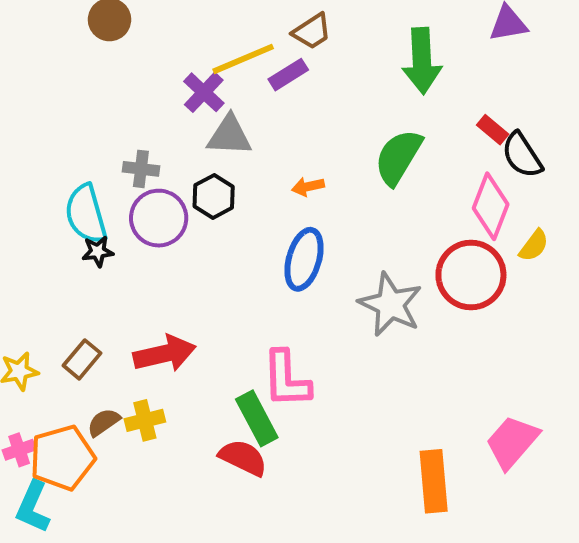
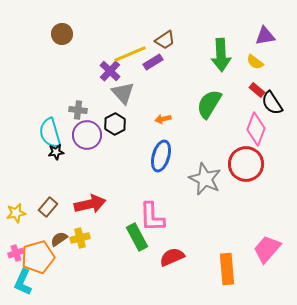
gray triangle: (229, 136) -> (123, 93), turned 45
yellow semicircle: (534, 246) -> (255, 62), moved, turned 90
red semicircle: (243, 458) -> (172, 257), moved, turned -50

